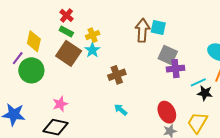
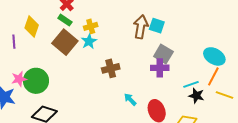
purple line: (18, 58) -> (14, 42), turned -48
purple cross: (176, 69) -> (160, 68), moved
green circle: (31, 70) -> (36, 81), moved
pink star: (60, 104) -> (19, 79), moved
cyan arrow: (121, 110) -> (130, 99), moved

